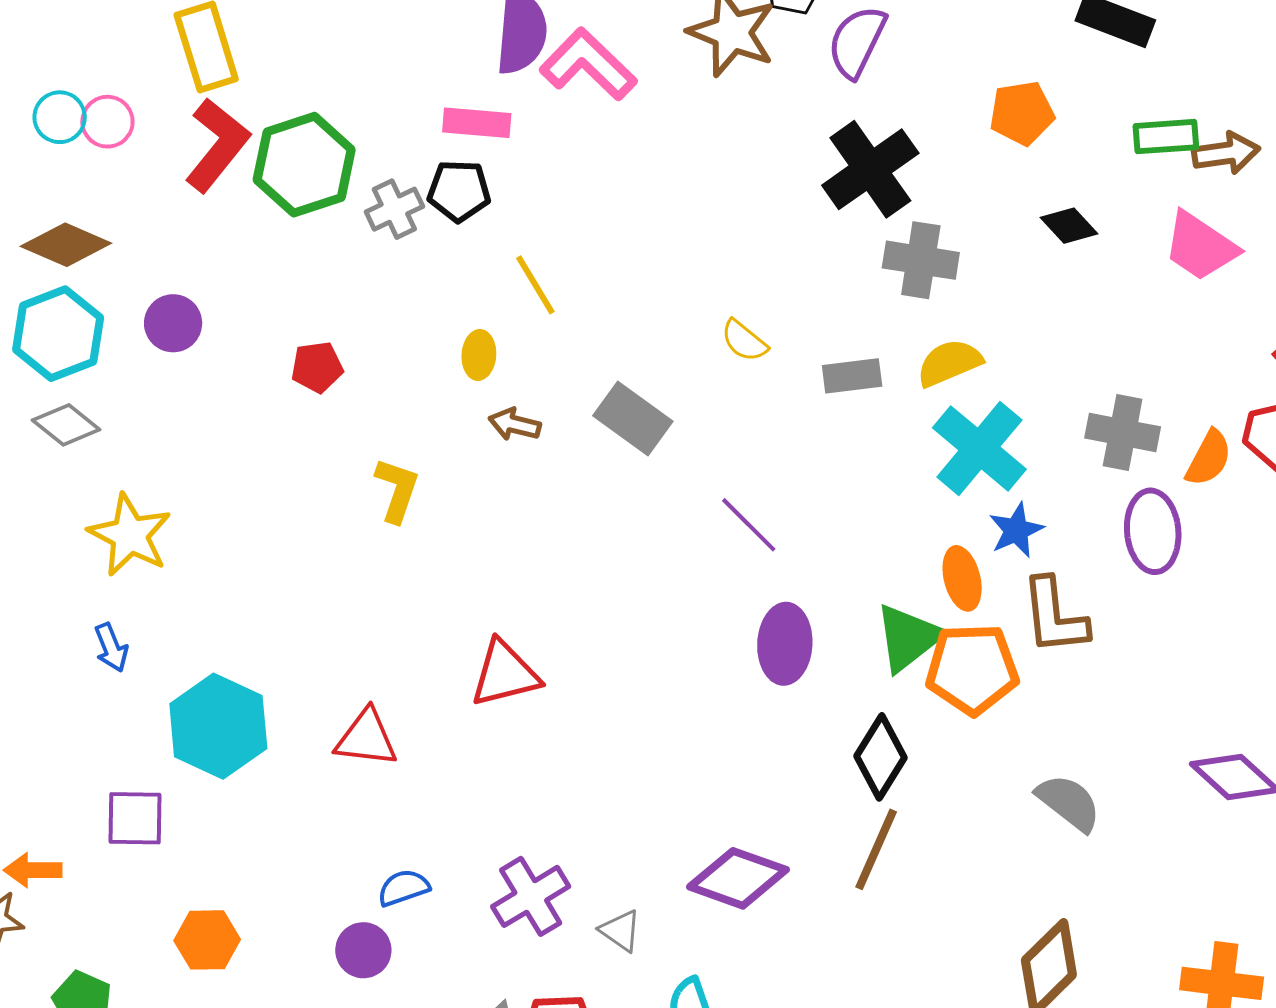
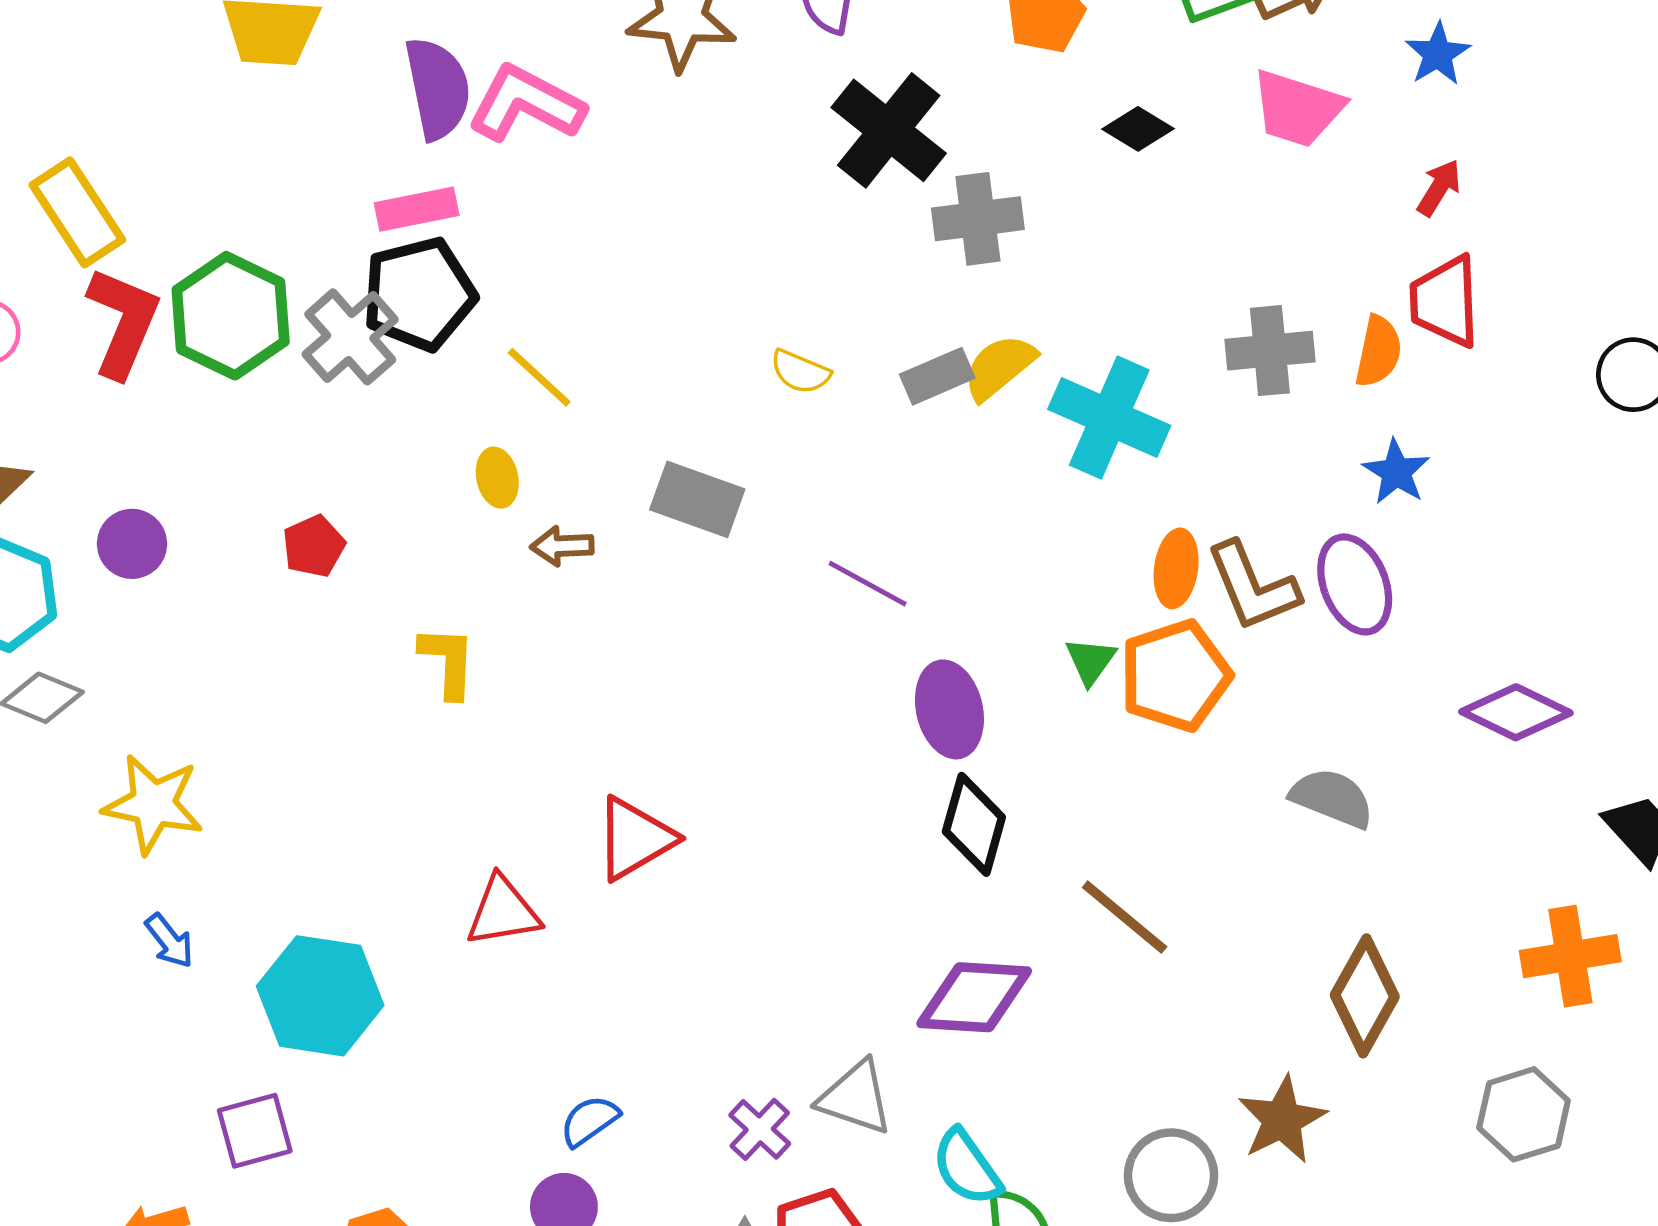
black pentagon: (459, 191) -> (419, 294), size x1.5
gray cross: (394, 209) -> (350, 337), size x1.4
yellow semicircle: (949, 363) -> (999, 367), moved
blue star: (1016, 530) -> (1396, 472), moved
purple ellipse: (1153, 531) -> (1355, 584), moved
orange ellipse: (962, 578) -> (1176, 568), moved, turned 38
green triangle: (908, 638) -> (1091, 661), size x0.6
red triangle: (366, 738) -> (503, 911), moved
black diamond: (880, 757) -> (974, 824), moved
brown line: (876, 849) -> (1125, 917), turned -58
purple cross: (531, 896) -> (760, 1129), moved, size x0.7
gray triangle: (620, 931) -> (856, 1098), size x1.5

